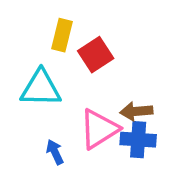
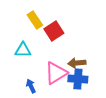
yellow rectangle: (62, 35) -> (35, 20), turned -48
cyan triangle: (41, 88) -> (23, 50), size x0.7

